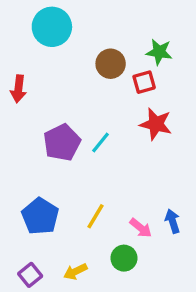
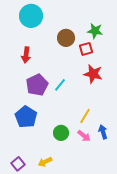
red arrow: (18, 89) -> (26, 55), moved
blue pentagon: (40, 216) -> (26, 117), moved
yellow line: (95, 216) -> (85, 116), moved
green circle: (124, 258) -> (61, 133), moved

